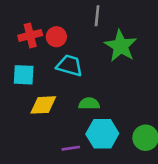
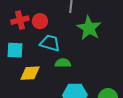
green semicircle: (89, 104) -> (63, 63), moved

